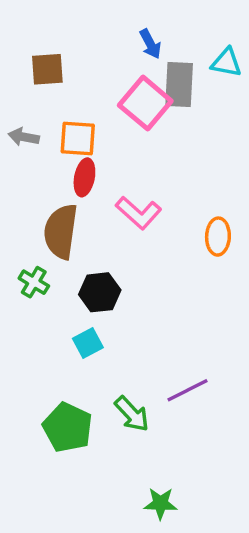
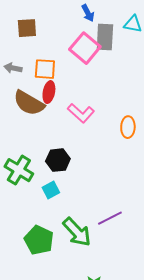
brown semicircle: (61, 231) -> (29, 103), moved, turned -68
green cross: (34, 282) -> (19, 170), moved, size x1.6
green arrow: (132, 414) -> (77, 232), size x1.4

